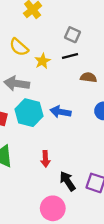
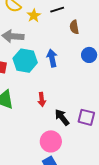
brown semicircle: (89, 77) -> (74, 27), turned -104
blue arrow: (60, 112) -> (52, 58), turned 72

